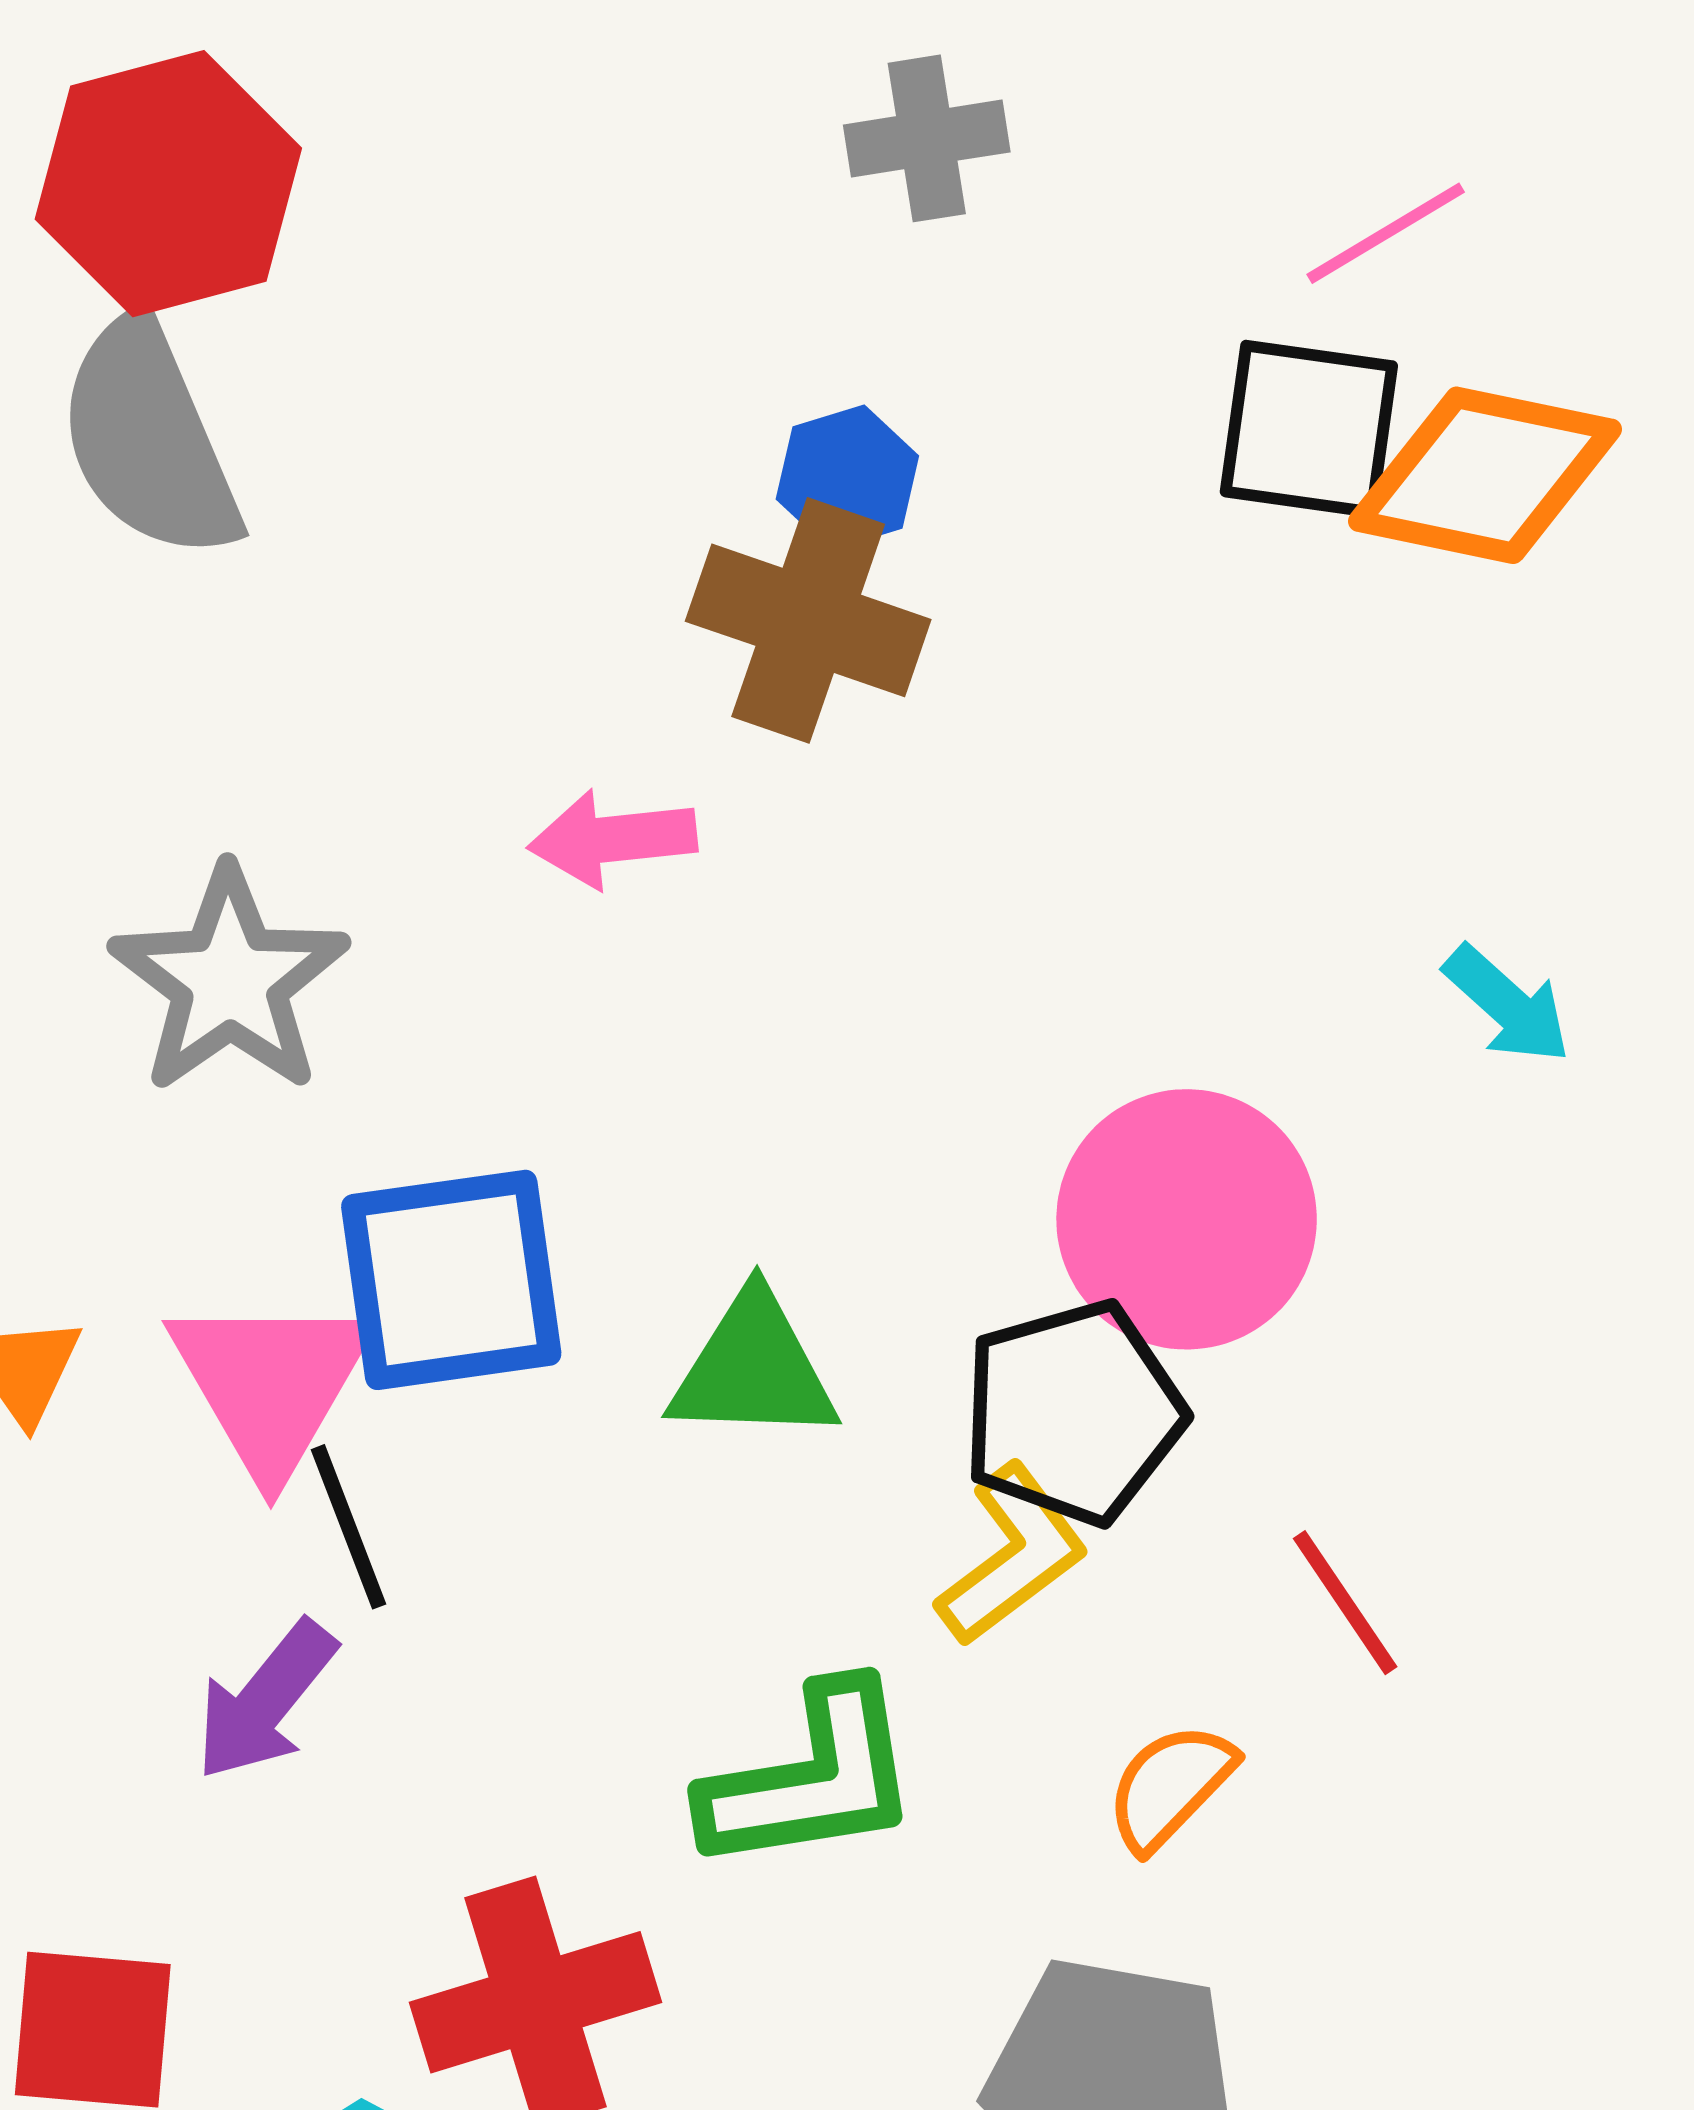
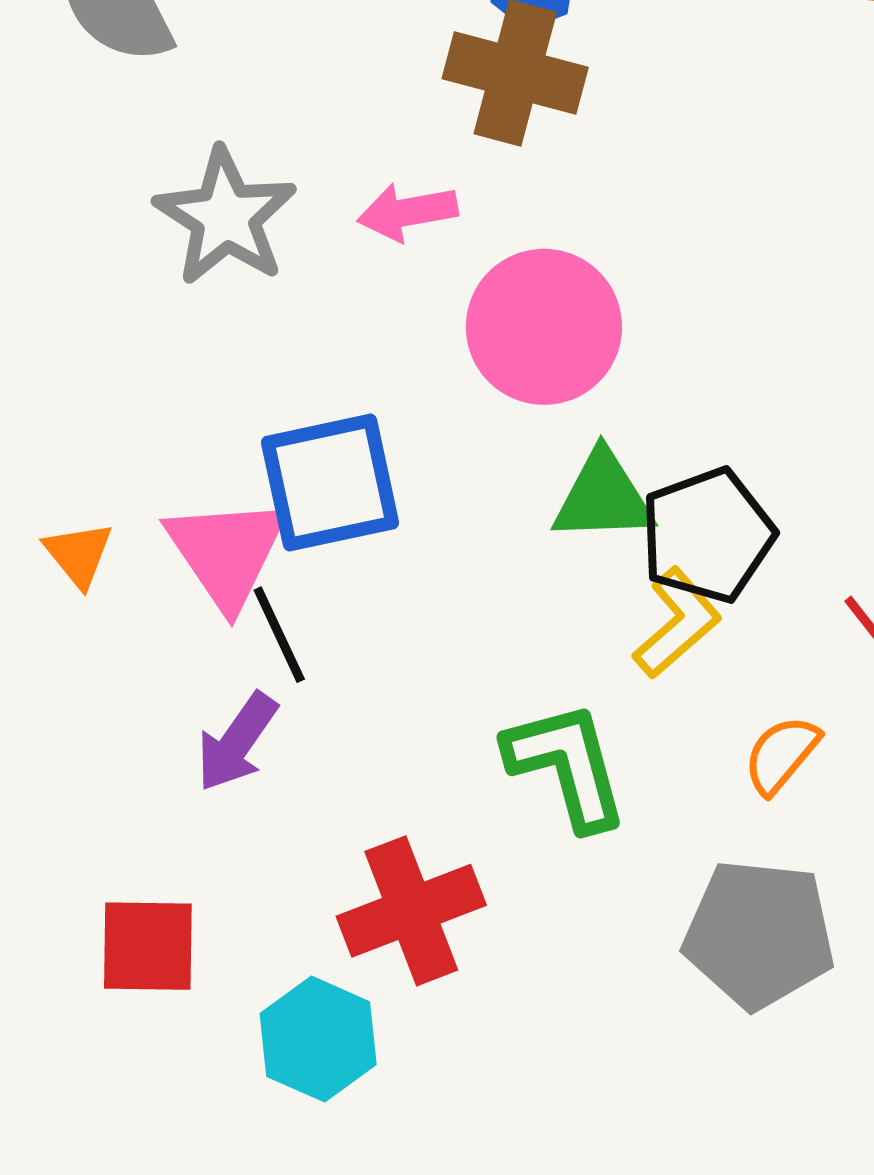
gray star: (230, 981) -> (226, 217), moved
pink circle: (1187, 1219) -> (544, 327), moved
green triangle: (753, 1369) -> (603, 497), moved
green L-shape: (811, 1779) -> (567, 765), turned -92

